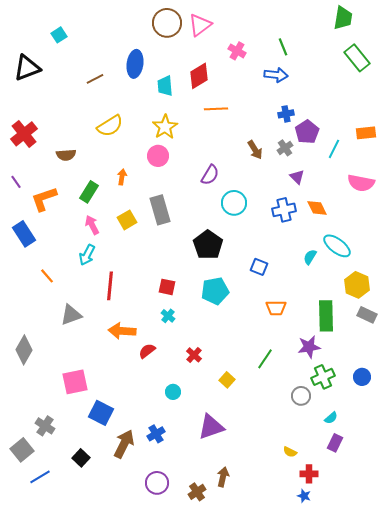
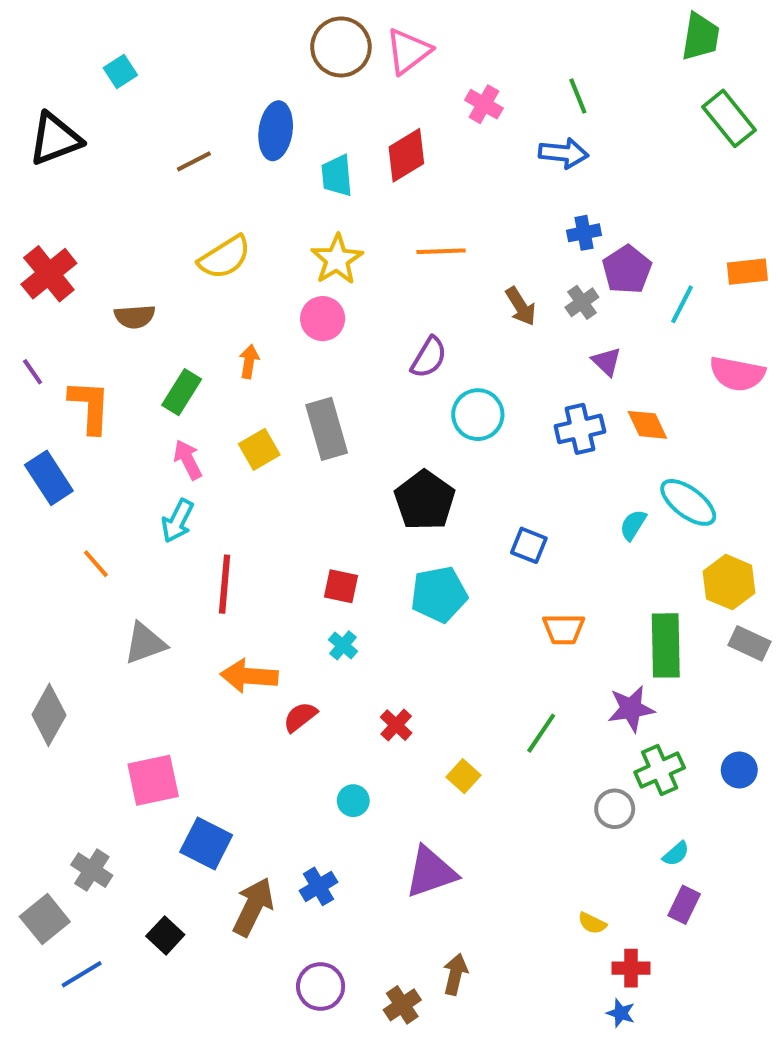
orange line: (216, 109) -> (441, 251), moved
orange L-shape: (44, 199) -> (90, 406), turned 112

